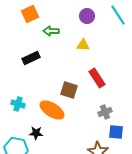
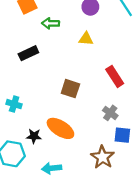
red rectangle: (97, 78) -> (115, 76), moved
orange ellipse: (52, 110) -> (60, 128), moved
gray cross: (105, 112) -> (110, 113), turned -32

